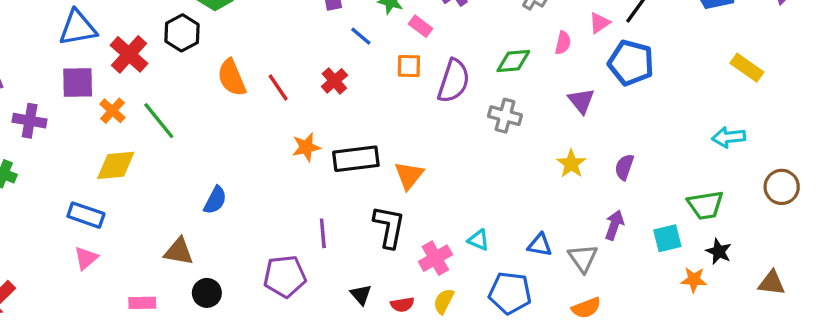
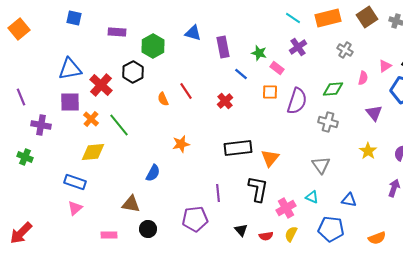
orange semicircle: (232, 78) -> (163, 99), size x0.6
red line: (278, 88) -> (186, 91), moved
orange star: (306, 147) -> (181, 144), moved
gray triangle: (583, 258) -> (321, 165), moved

